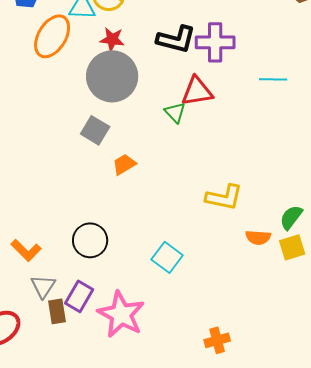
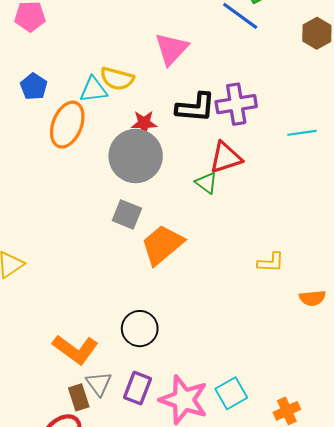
red star: (112, 39) -> (144, 123), moved
orange trapezoid: (124, 164) -> (162, 245), size x1.8
yellow L-shape: (224, 197) -> (271, 262), size x0.7
orange L-shape: (26, 250) -> (75, 349), size x1.4
cyan square: (167, 257) -> (231, 393), moved, turned 32
brown rectangle: (57, 311) -> (79, 397), moved

